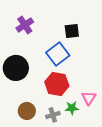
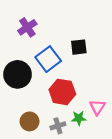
black square: (72, 31) -> (79, 47), moved
blue square: (58, 54) -> (48, 59), moved

